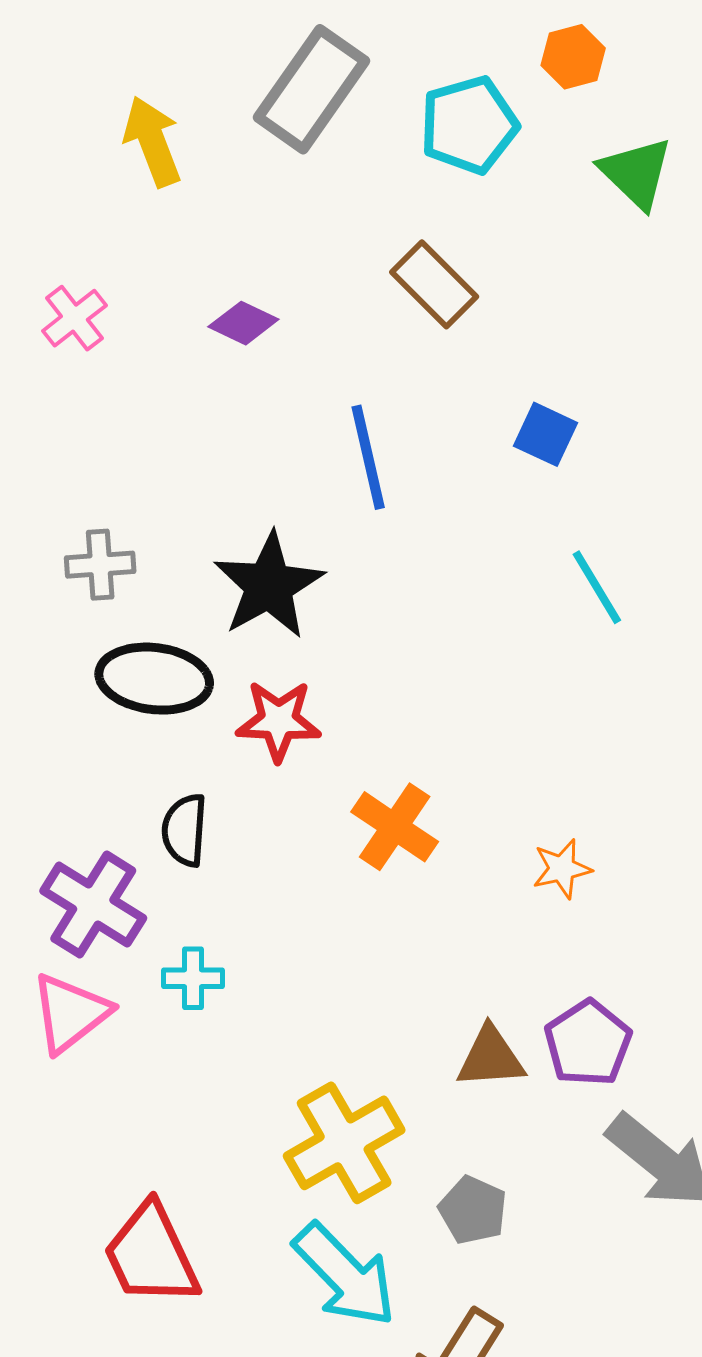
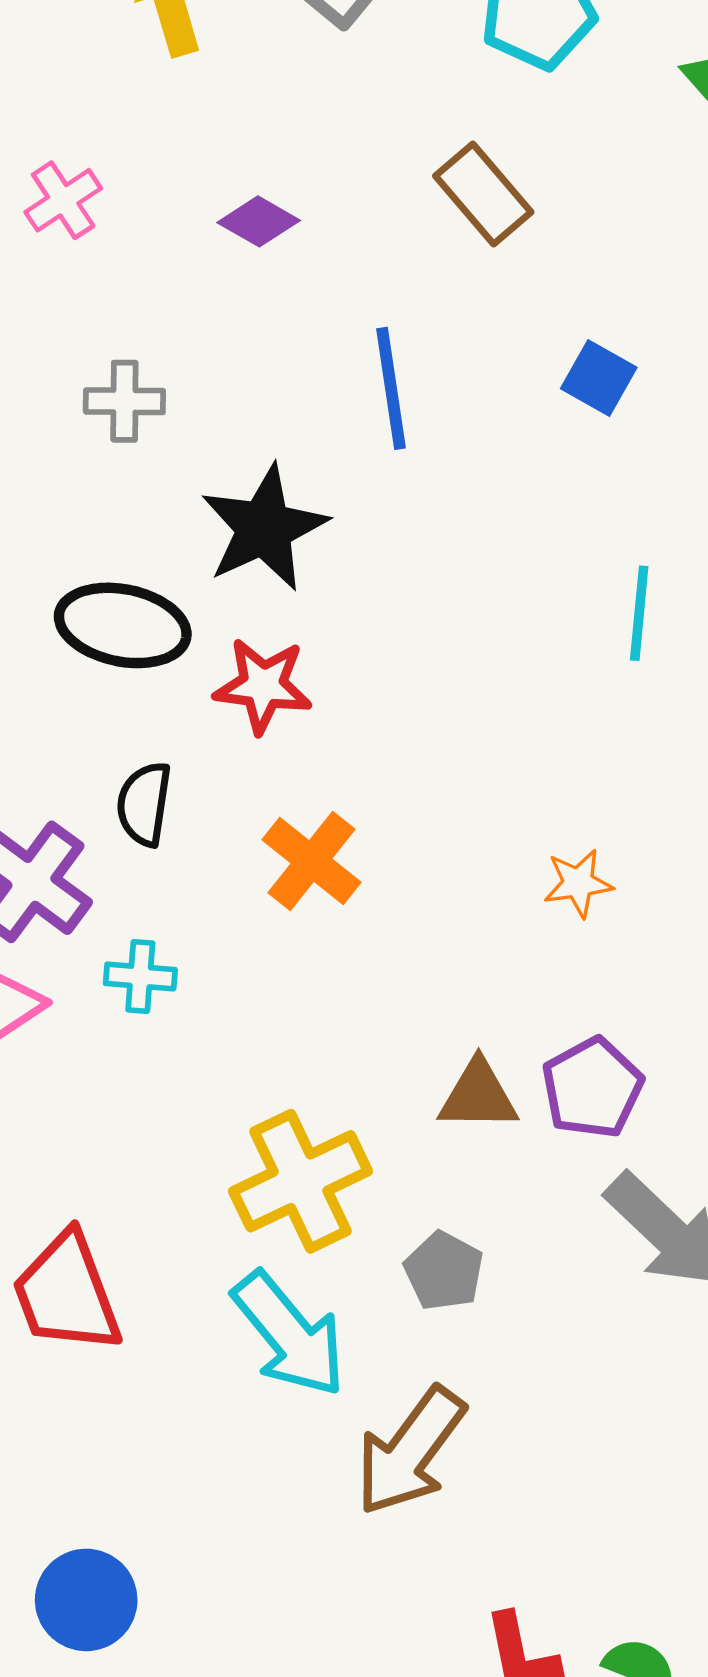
gray cross: (100, 565) -> (124, 401), moved
cyan line: (597, 587) -> (639, 613), moved, turned 32
orange cross: (395, 827) -> (312, 861), moved

